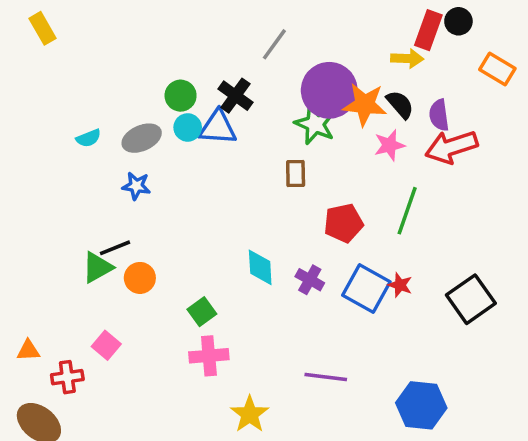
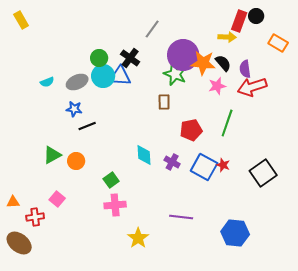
cyan circle: (188, 127) -> (103, 76), size x1.5
black line: (115, 248) -> (87, 126), moved

